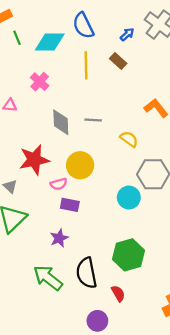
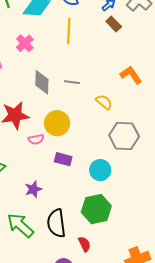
brown rectangle: (118, 61) -> (114, 24), moved
cyan circle: (129, 198) -> (100, 170), moved
purple rectangle: (70, 205) -> (63, 159), moved

